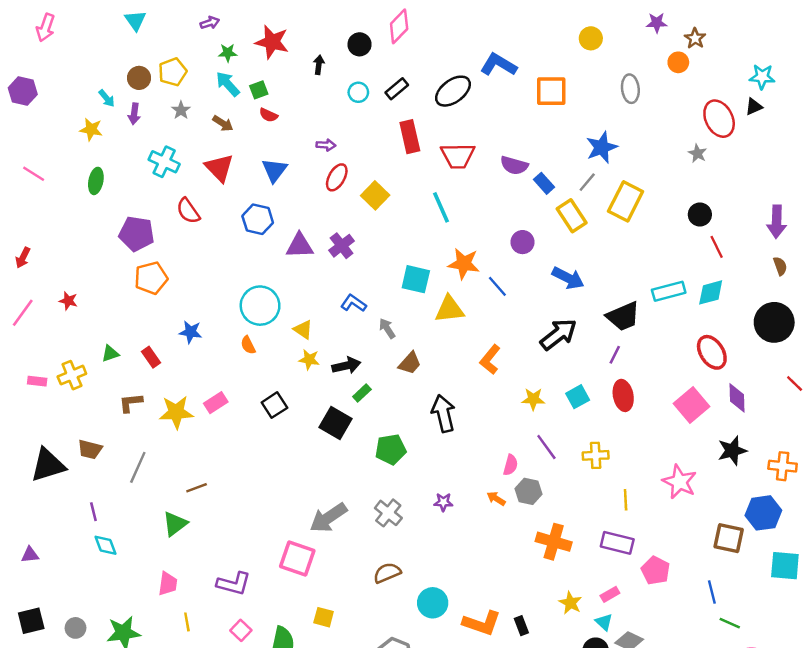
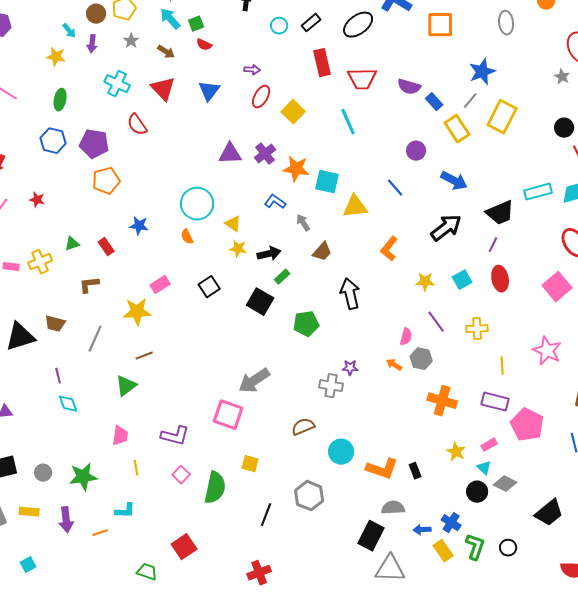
blue hexagon: (258, 219) -> (53, 141), moved
orange star: (464, 264) -> (296, 169), moved
yellow star: (176, 412) -> (137, 312), moved
gray cross: (388, 513) -> (331, 386), moved, turned -30
pink pentagon: (656, 570) -> (527, 425), size x1.4

